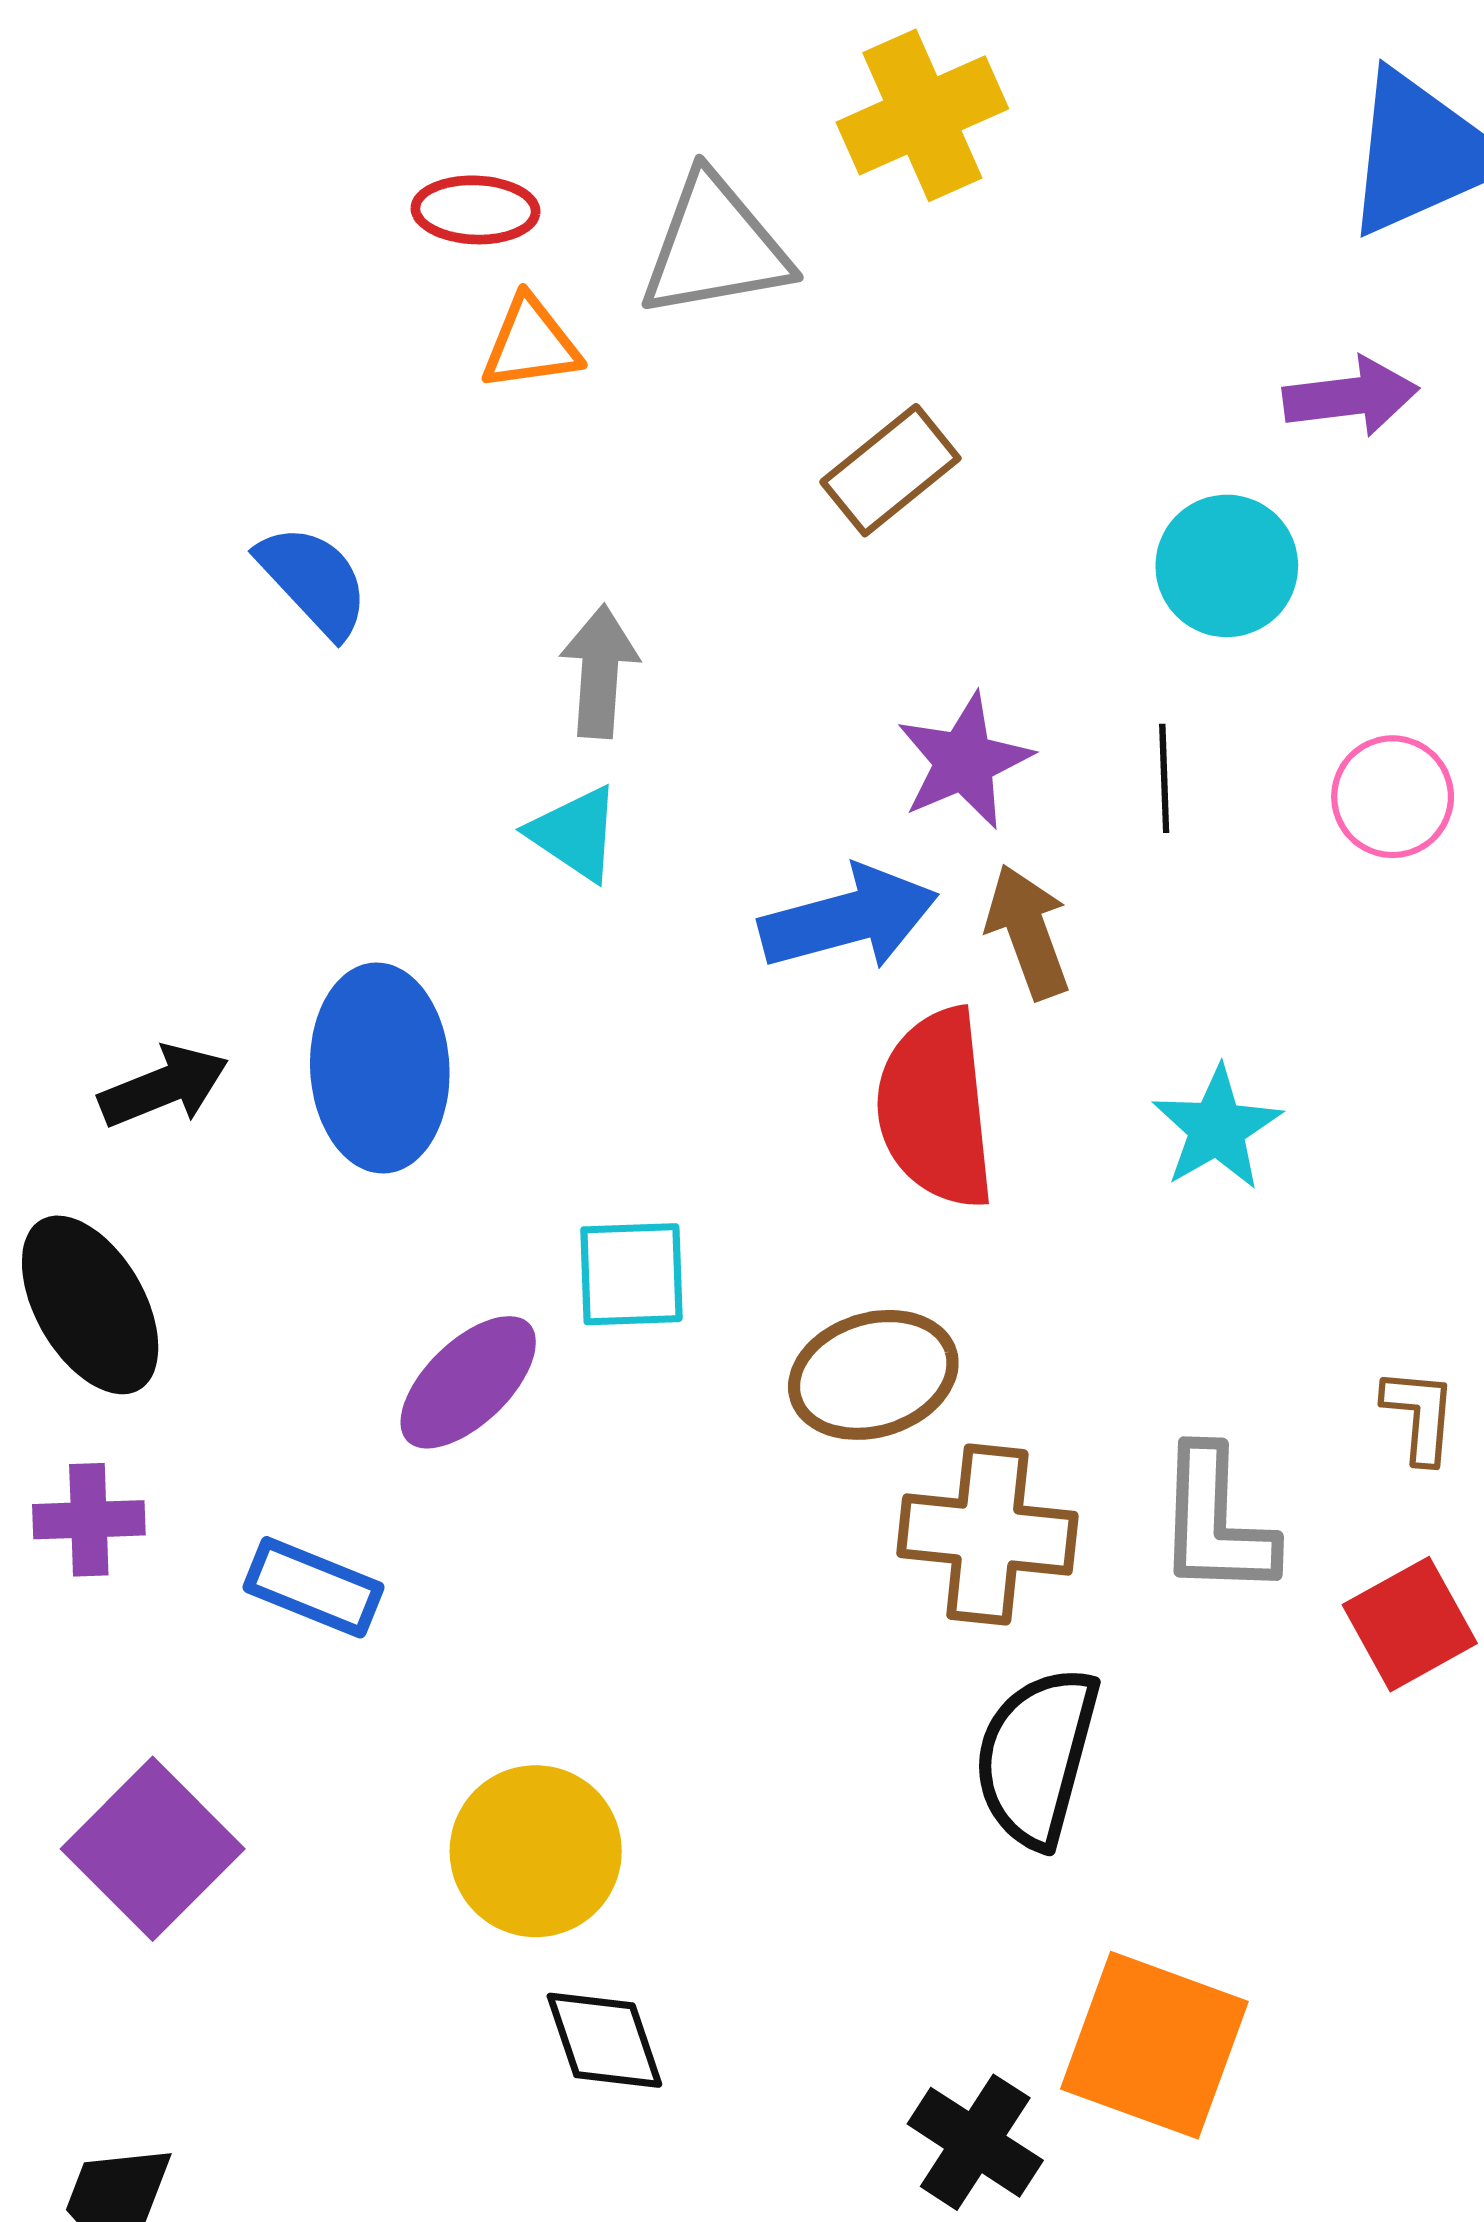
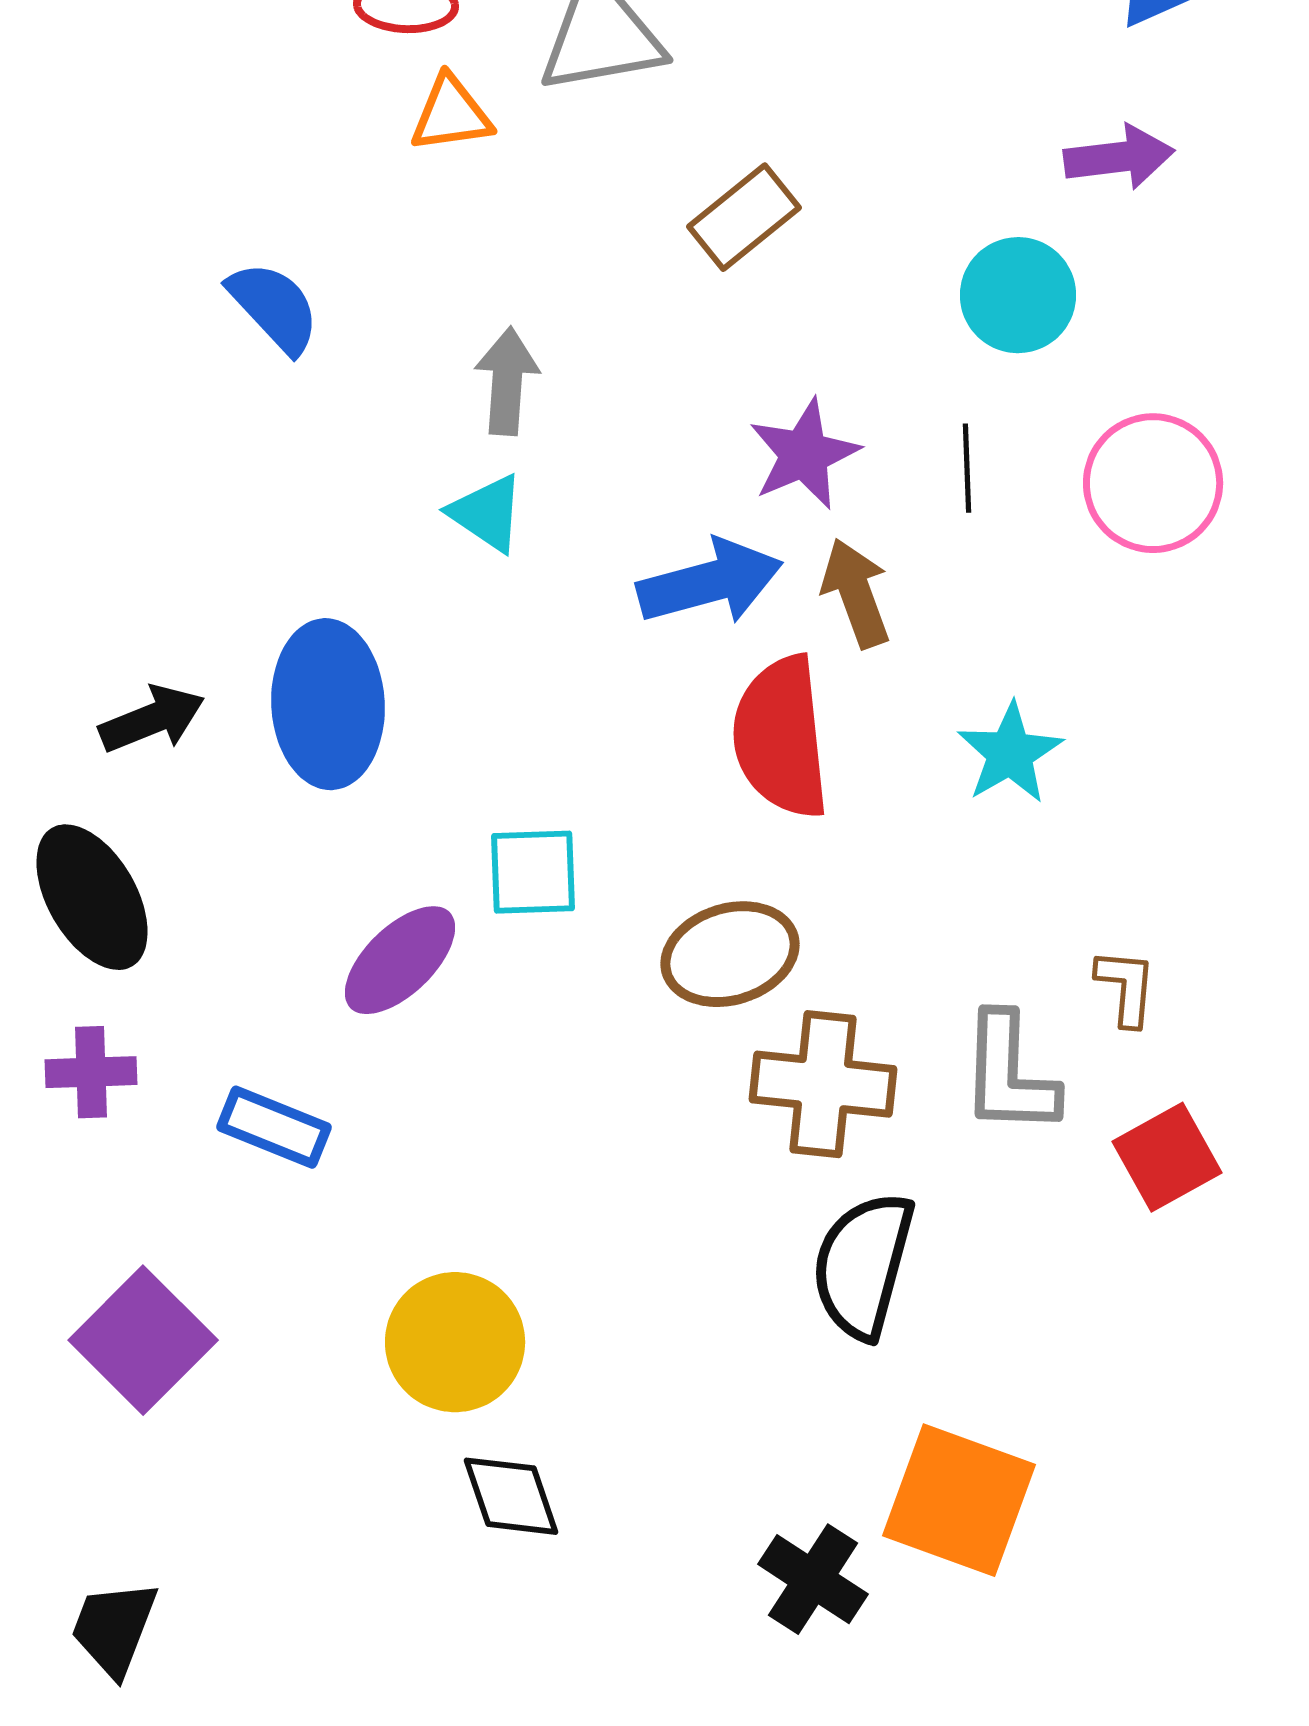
pink circle: (1393, 797) -> (1153, 483), size x1.4
brown L-shape: (1420, 1415) -> (1126, 987), moved

